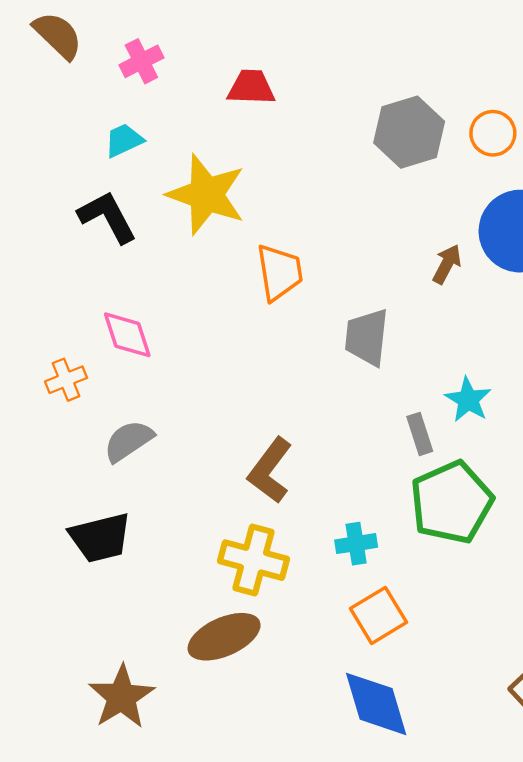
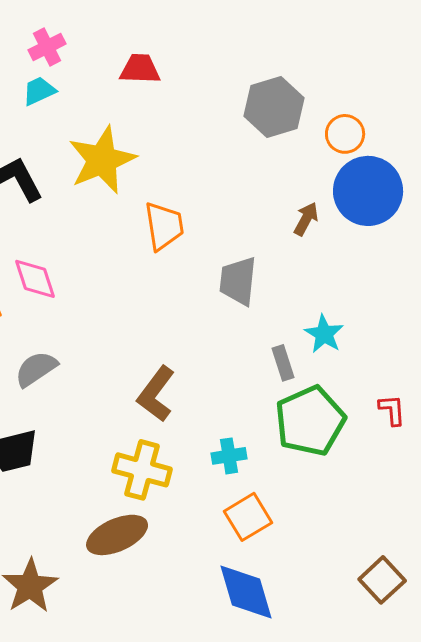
orange circle: (493, 133) -> (345, 134), moved
cyan trapezoid: (124, 140) -> (39, 91), moved
yellow star: (206, 195) -> (102, 160), turned 30

